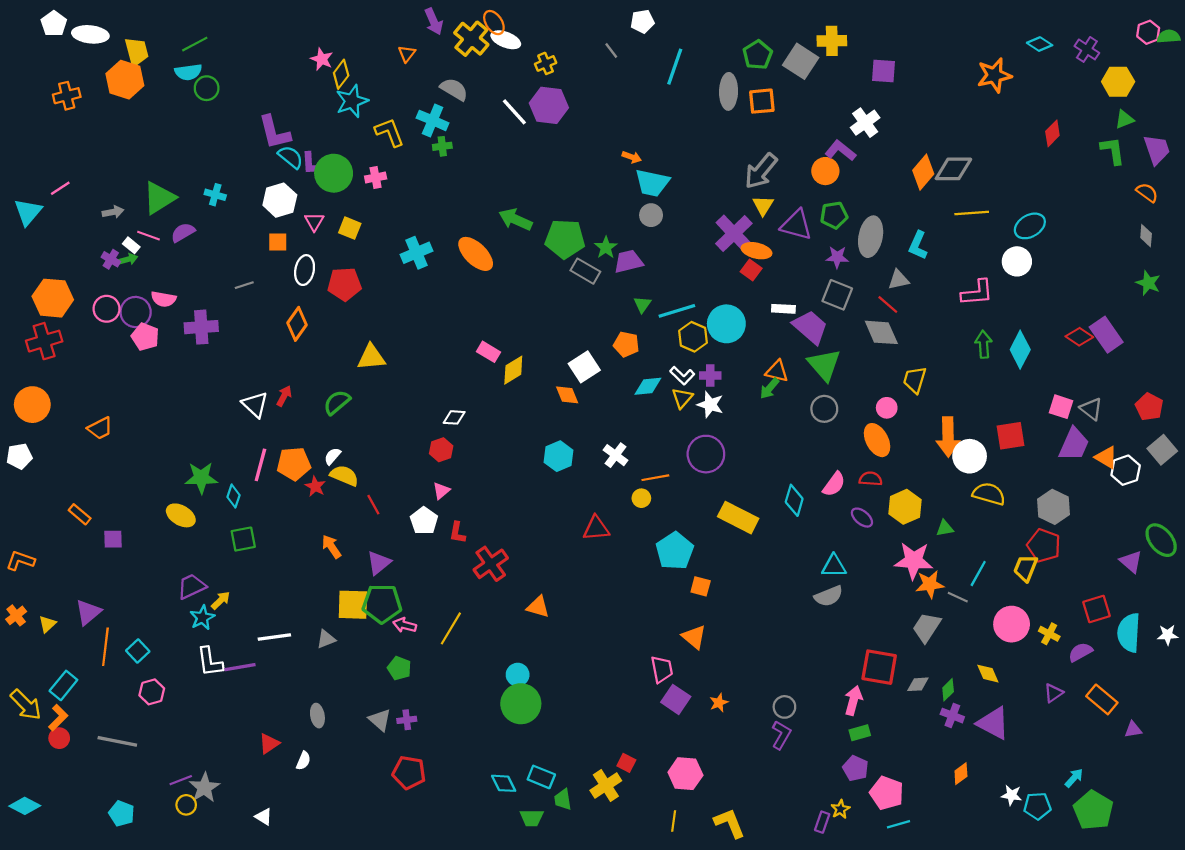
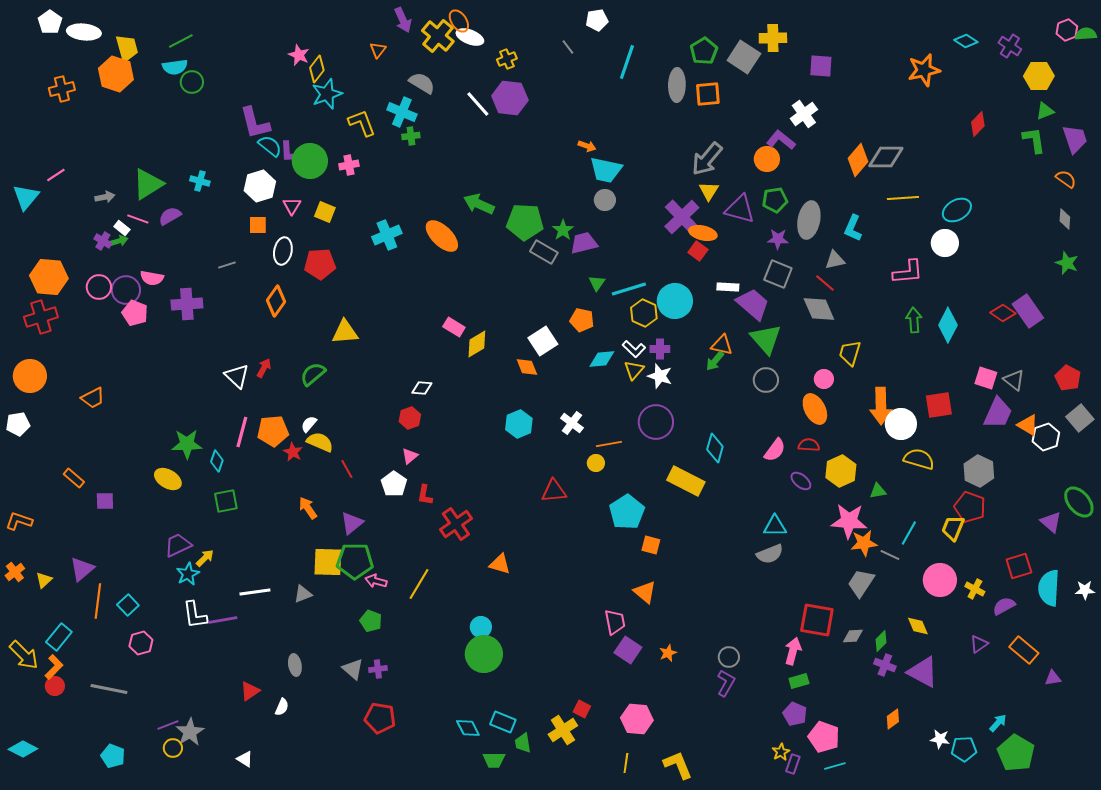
cyan diamond: (794, 500) -> (715, 448), moved
purple rectangle: (822, 822) -> (793, 764), moved

